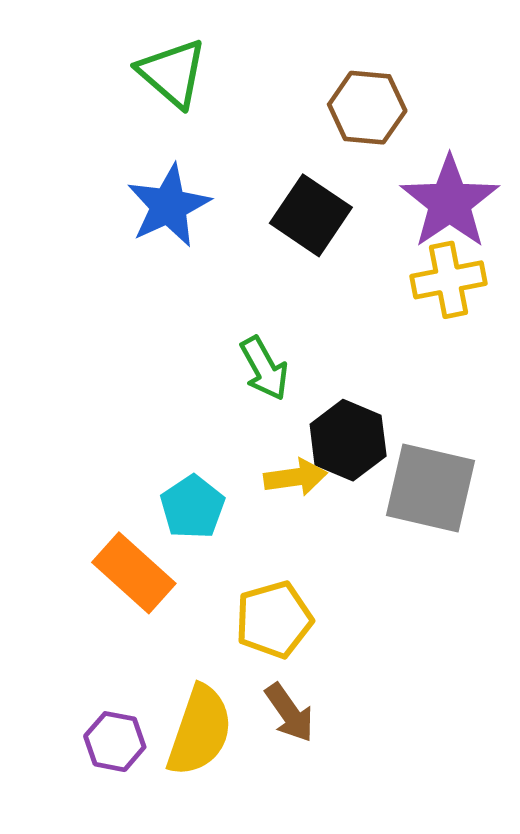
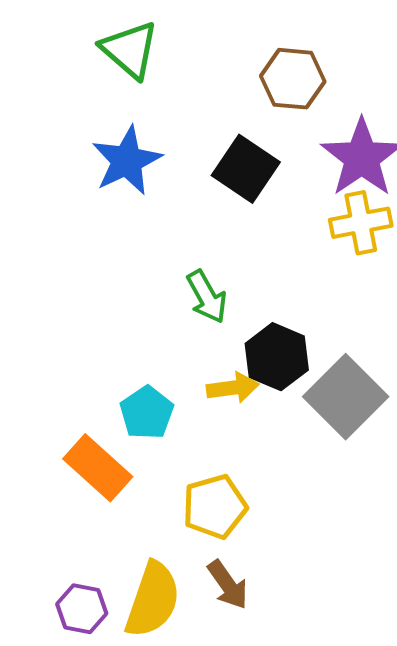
gray square: (431, 488) -> (346, 397), turned 32

